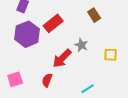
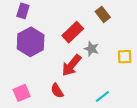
red rectangle: (53, 23) -> (73, 32), moved
red semicircle: (47, 80) -> (57, 91), turned -48

